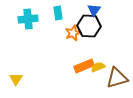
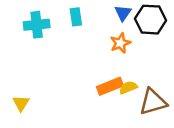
black hexagon: (89, 26) -> (150, 20), moved
orange star: (73, 33) -> (120, 43), moved

